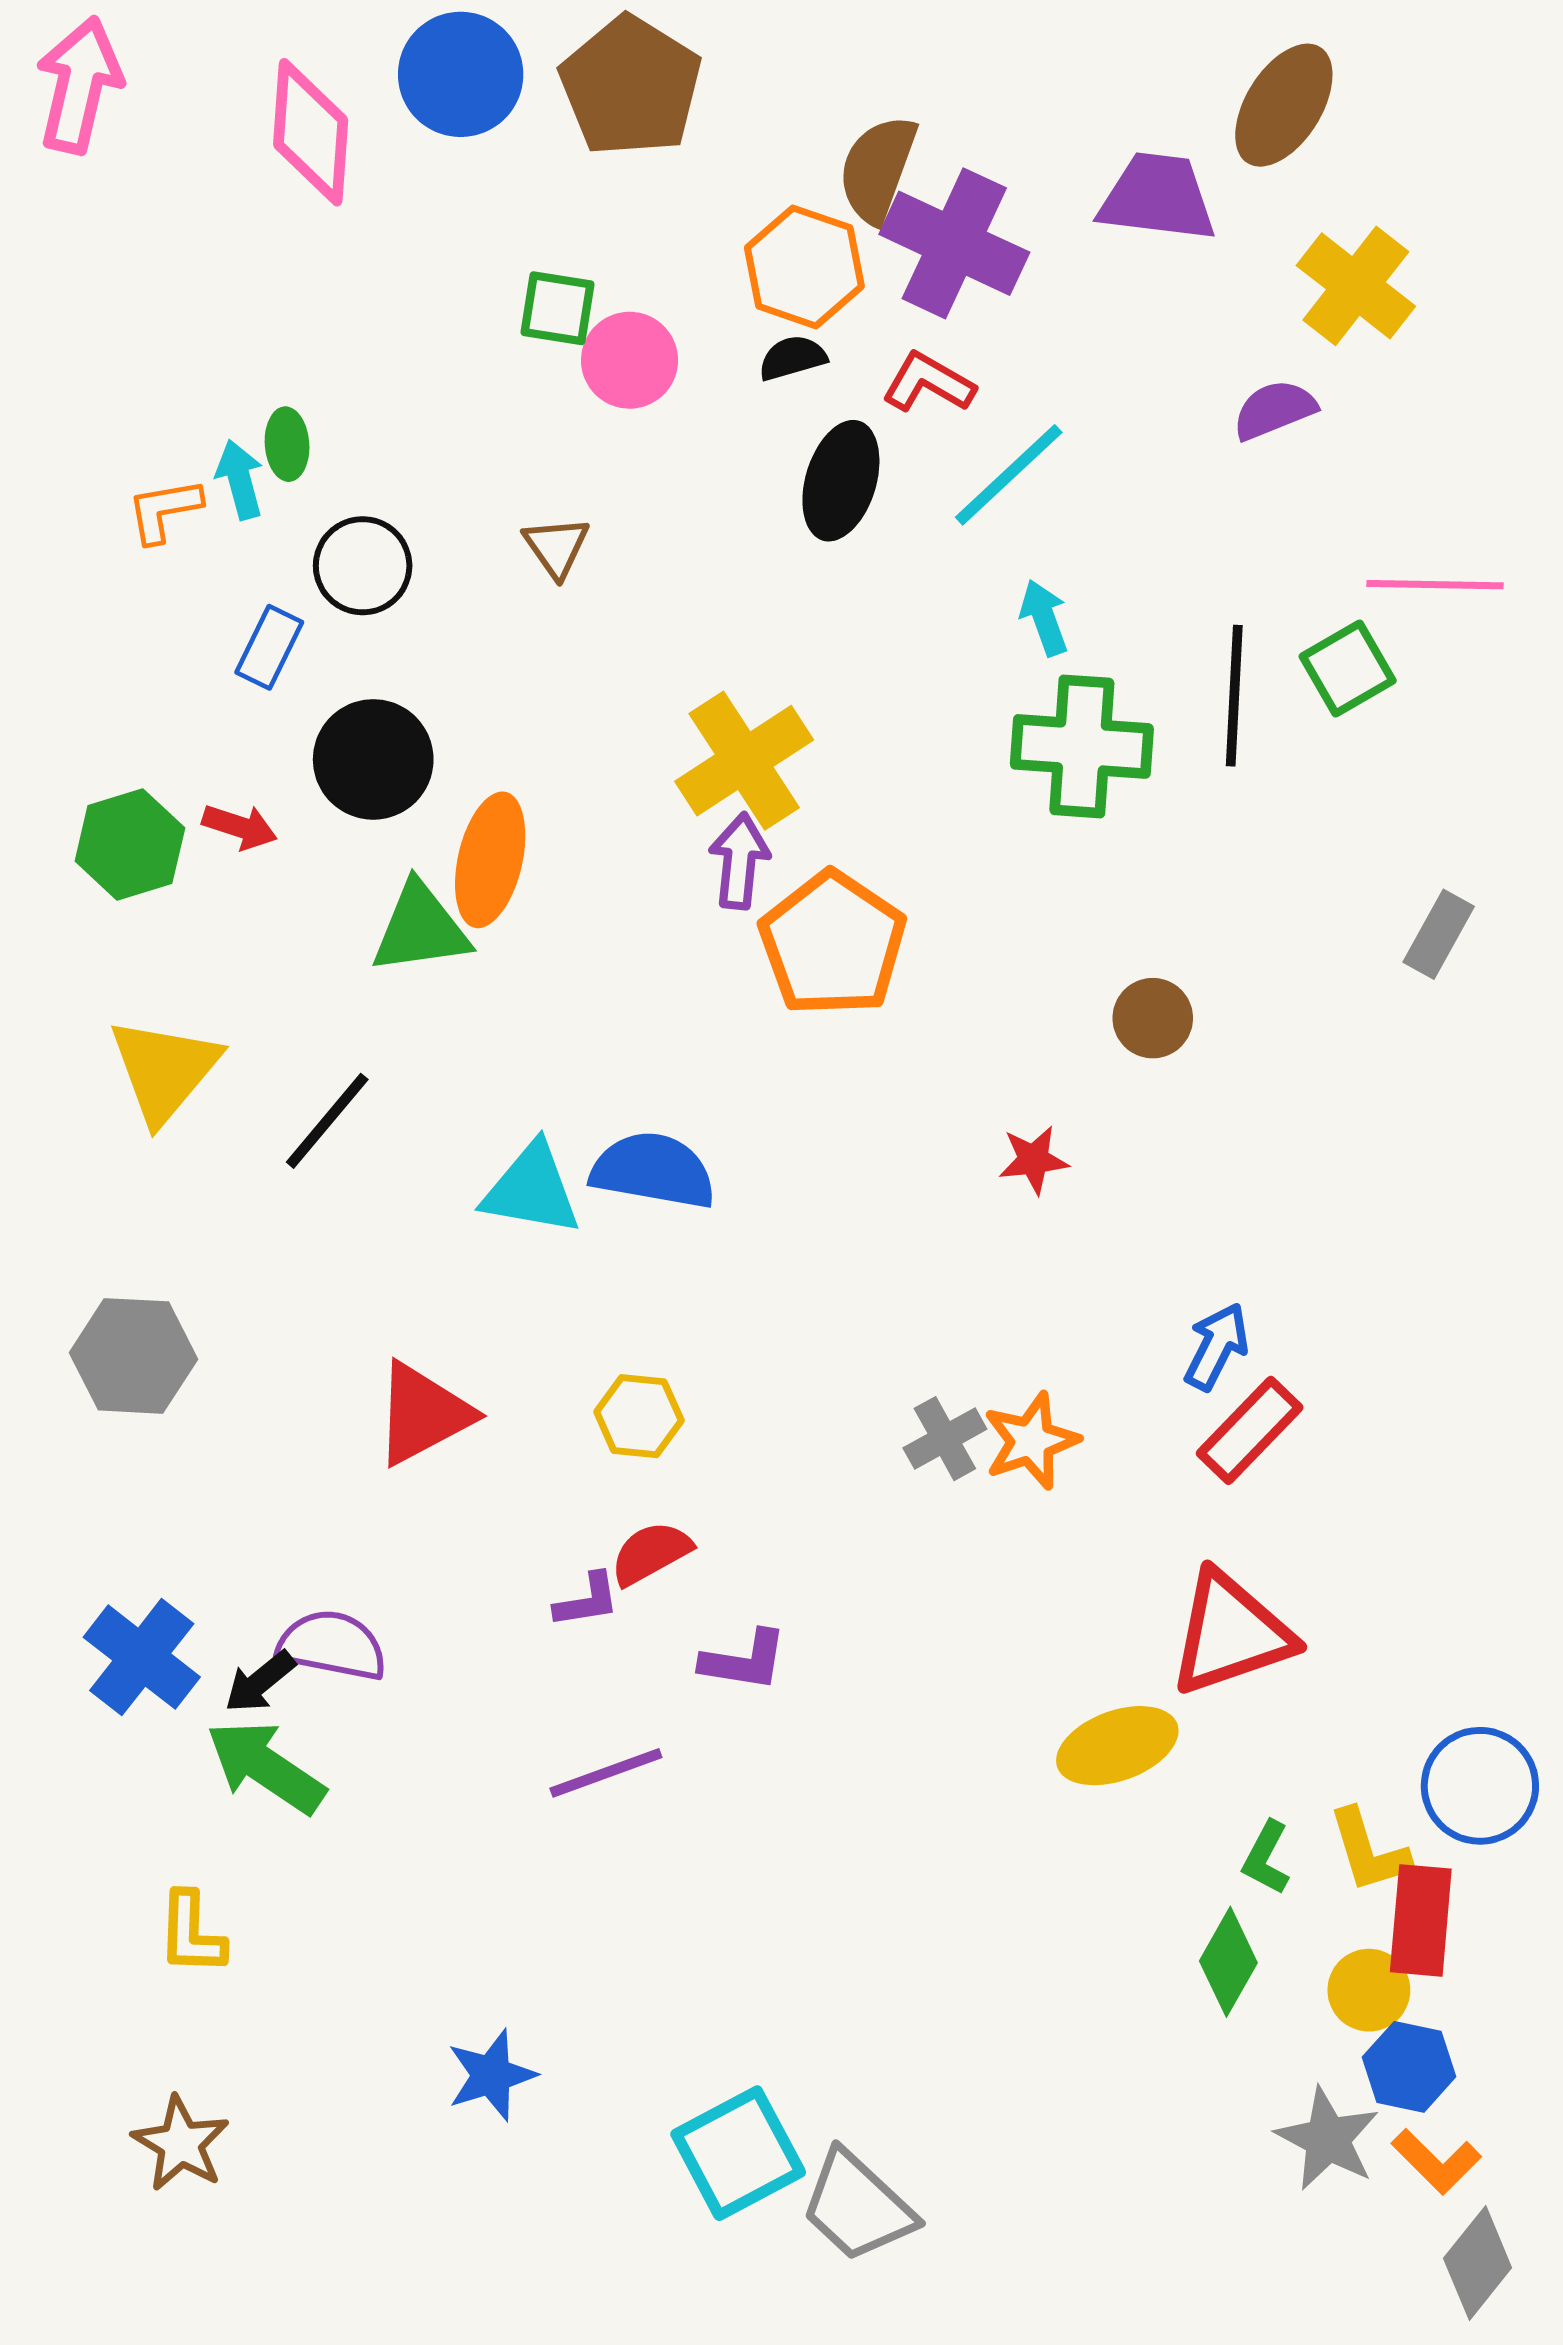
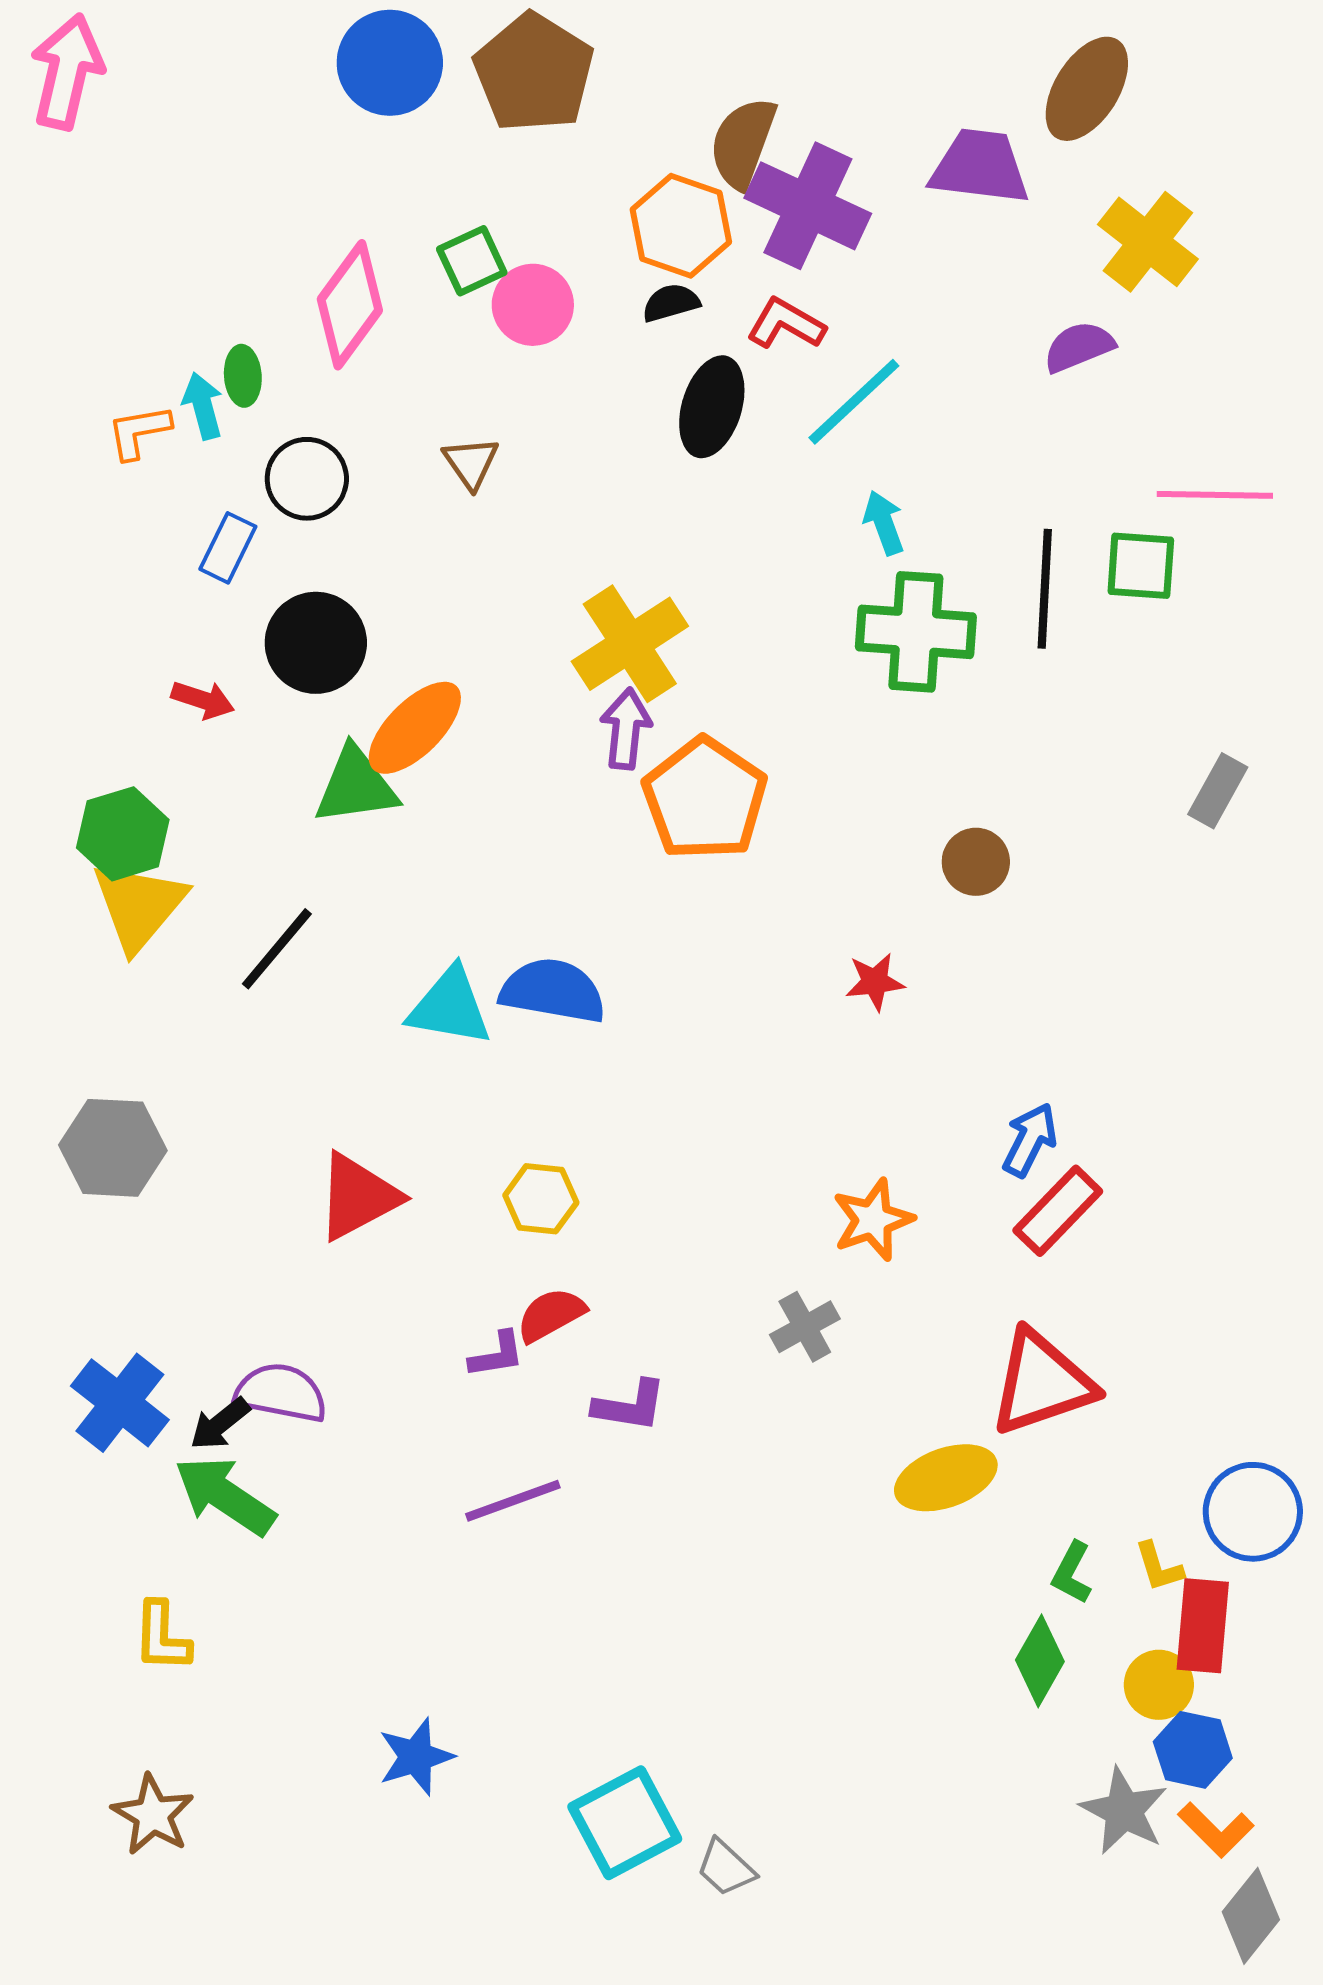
pink diamond: (311, 132) -> (350, 305), moved, turned 32
green square: (557, 308) -> (472, 261), turned -34
green square: (1348, 669) -> (1141, 566), turned 34
green hexagon: (130, 844) -> (123, 834), moved
orange ellipse: (490, 860) -> (415, 728), turned 32
gray cross: (945, 1439) -> (805, 1327), moved
yellow L-shape: (1369, 1851) -> (1159, 1567), size x0.7
gray trapezoid: (857, 2206) -> (726, 1868), size x0.6

